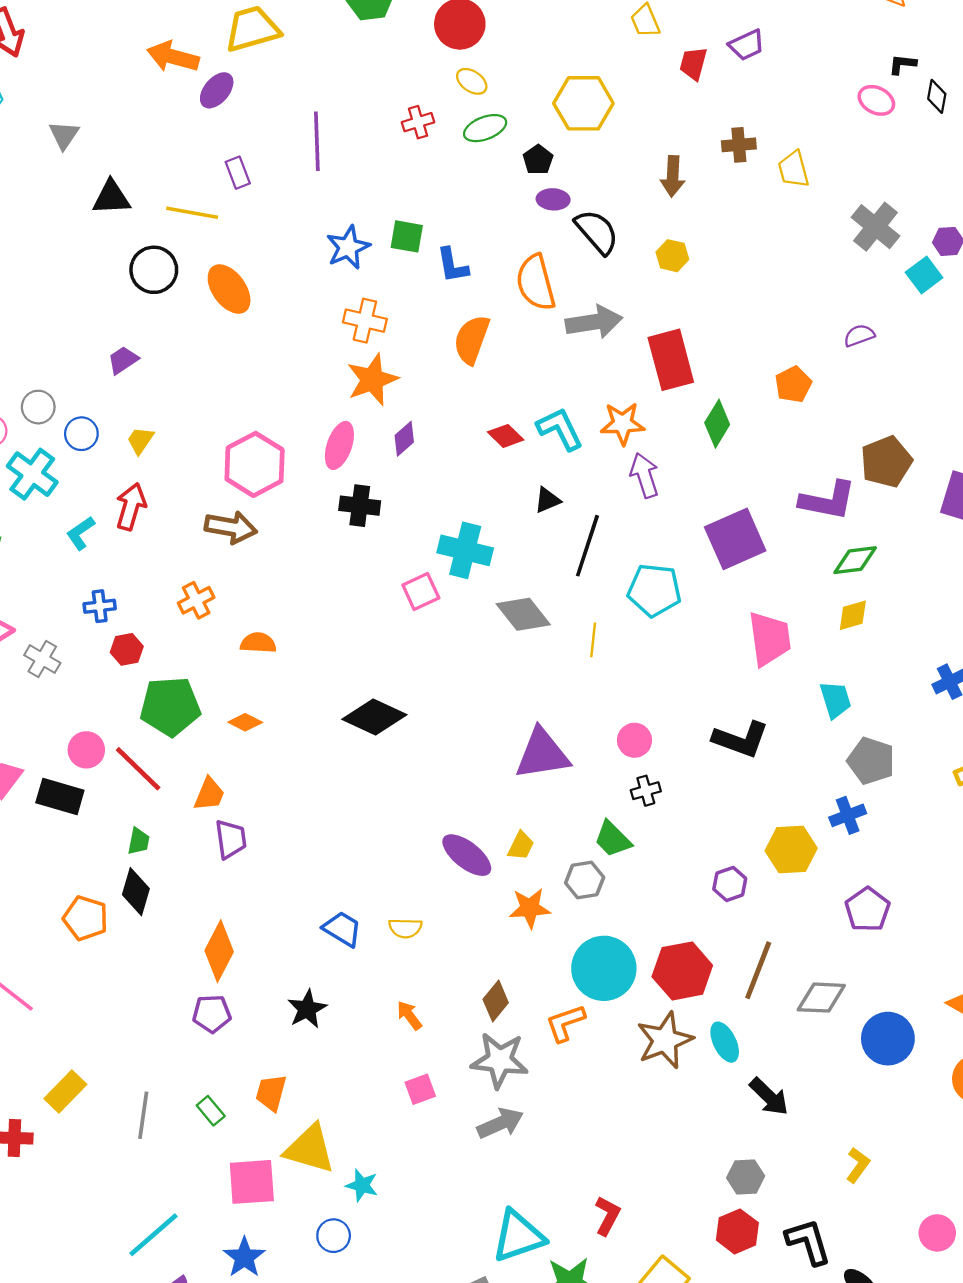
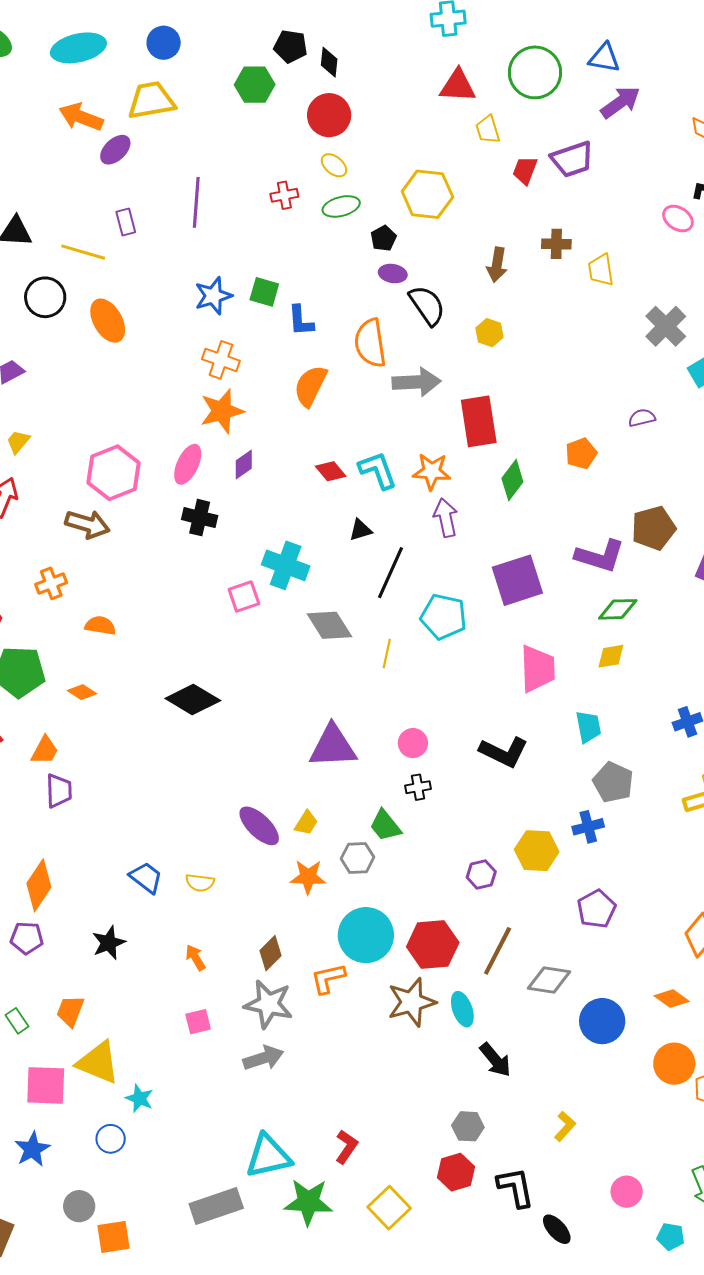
purple trapezoid: (747, 45) -> (572, 159), size x1.4

